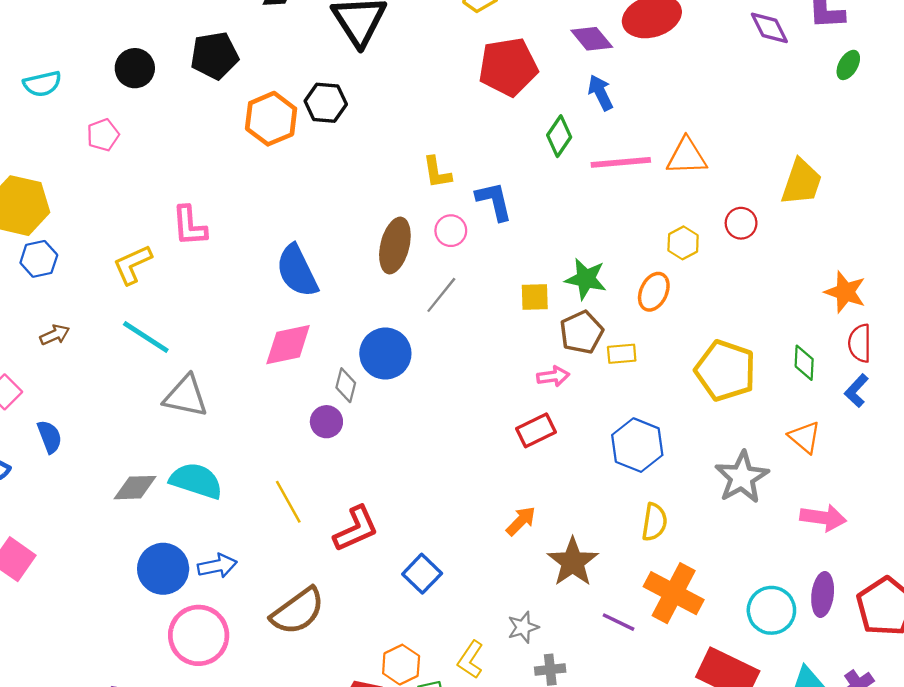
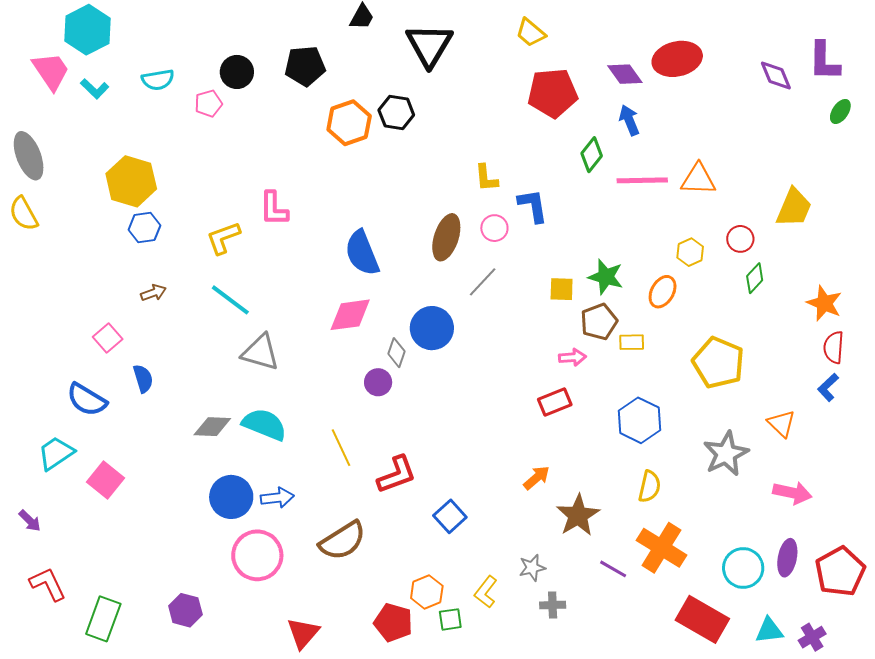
pink pentagon: (103, 135) -> (208, 104), moved
green diamond: (804, 363) -> (755, 278), moved, turned 36

